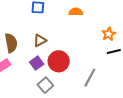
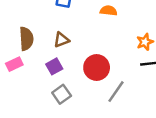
red circle: (59, 61) -> (97, 67), moved

